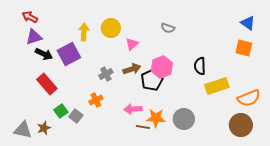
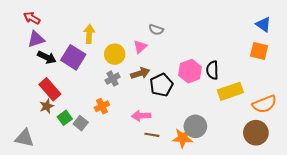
yellow circle: (111, 28) -> (115, 54), moved
gray semicircle: (168, 28) -> (156, 30), moved
purple square: (69, 54) -> (73, 57), turned -30
pink hexagon: (162, 67) -> (190, 71), moved
orange star: (156, 118) -> (183, 138), moved
brown star: (44, 128) -> (47, 106), moved

